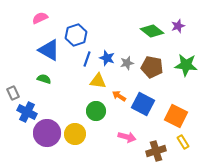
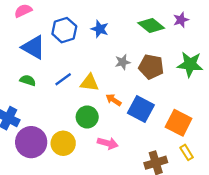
blue star: (107, 58) -> (100, 29), moved
blue line: (87, 59) -> (63, 79), moved, turned 35
pink arrow: (127, 137) -> (108, 143), moved

